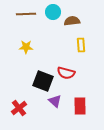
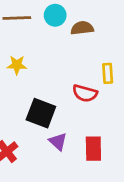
yellow rectangle: (81, 45) -> (108, 73), moved
red semicircle: (66, 73) -> (85, 93), moved

